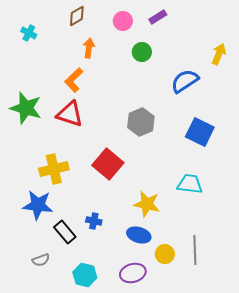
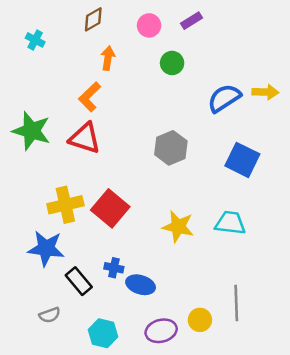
yellow arrow: (219, 54) -> (265, 92), moved, turned 70
red square: (108, 164) -> (110, 208), moved
yellow star: (147, 204) -> (178, 227), moved
blue ellipse: (139, 235) -> (141, 285), moved
yellow circle: (165, 254) -> (200, 320), moved

